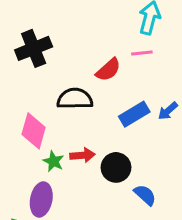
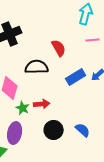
pink line: (142, 53) -> (93, 40), moved
red semicircle: (108, 70) -> (59, 48), turned -78
black circle: (116, 167) -> (54, 130), moved

